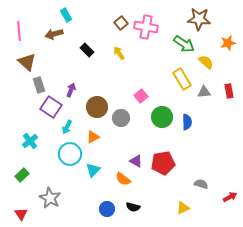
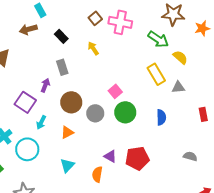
orange star: (228, 43) -> (202, 28), moved
black rectangle: (87, 50) -> (61, 36), moved
gray rectangle: (39, 85) -> (62, 67), moved
red rectangle: (229, 91) -> (203, 114), moved
green circle: (162, 117) -> (125, 112), moved
cyan circle: (70, 154) -> (27, 149), moved
orange semicircle: (123, 179) -> (97, 174), turned 63
gray semicircle: (201, 184) -> (190, 156), moved

